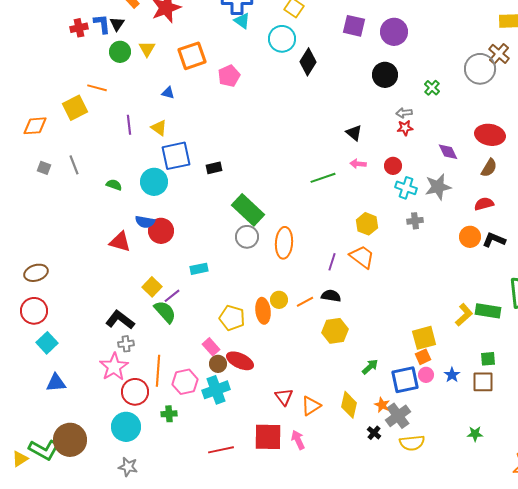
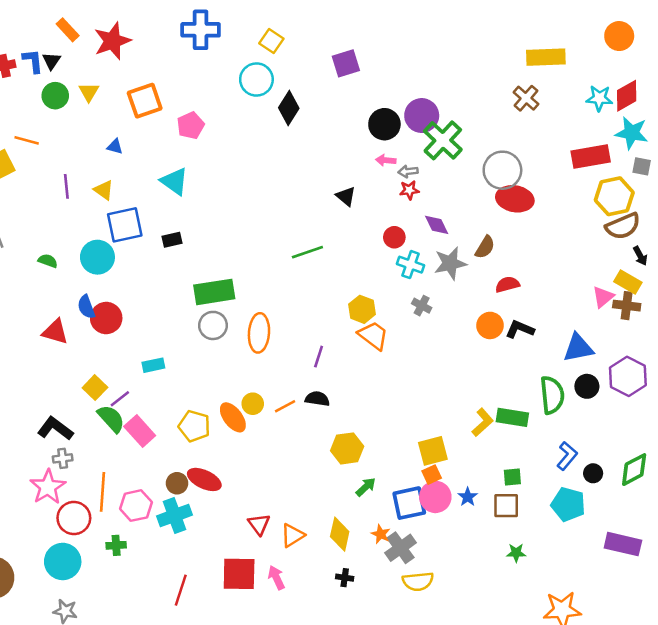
cyan triangle: (242, 21) -> (174, 181), moved, size x1.4
purple square: (354, 26) -> (346, 63), turned -30
purple circle: (394, 32) -> (422, 116), moved
gray circle: (480, 69) -> (502, 170), moved
green cross: (432, 88) -> (443, 140), size x2.0
purple diamond: (448, 152) -> (437, 225), moved
pink arrow: (358, 164) -> (386, 160), moved
brown semicircle: (489, 168) -> (485, 247), moved
green rectangle: (248, 210) -> (214, 292), turned -52
gray cross: (415, 221) -> (422, 306), turned 35
blue semicircle: (145, 222) -> (86, 307), turned 60
orange trapezoid: (362, 257) -> (373, 335), moved
orange ellipse: (263, 311) -> (233, 417), turned -30
yellow hexagon: (335, 331) -> (347, 448), moved
pink rectangle: (211, 347) -> (140, 431), moved, size x1.4
pink circle: (426, 375) -> (435, 497), size x1.6
black cross: (374, 433) -> (345, 578), moved, turned -32
green star: (475, 434) -> (516, 553), moved
red line: (221, 450) -> (181, 590), turned -60

